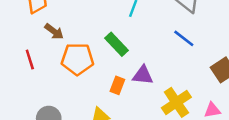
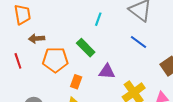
brown arrow: (54, 31) -> (37, 39), turned 140
orange rectangle: (117, 85) -> (76, 82), moved

